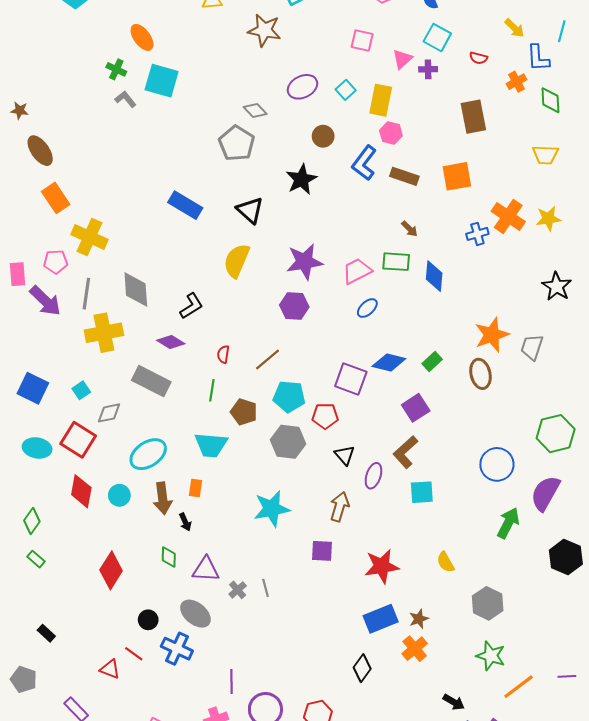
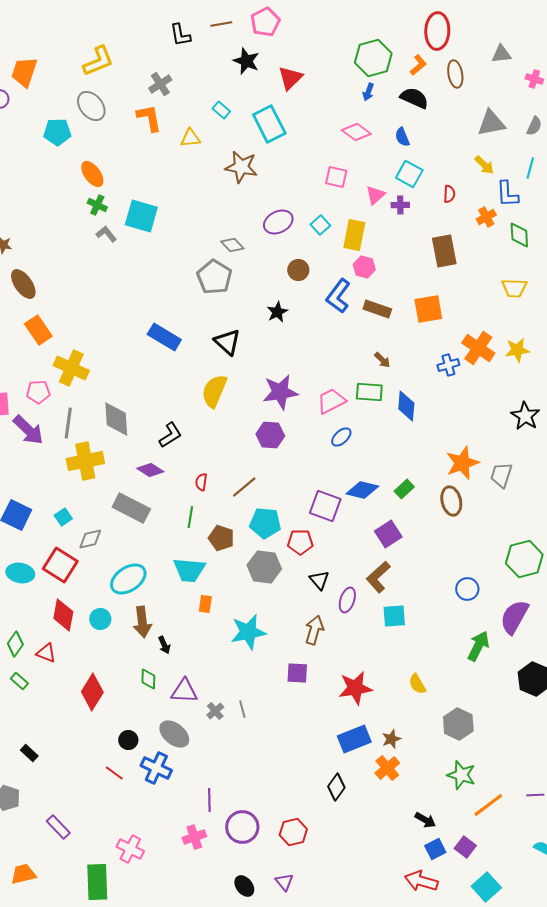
orange ellipse: (142, 37) -> (92, 174), moved
red semicircle: (478, 58) -> (449, 194), turned -102
black star: (301, 179) -> (277, 312), size x0.7
blue circle: (497, 464) -> (467, 589), size x0.7
orange rectangle: (195, 488) -> (205, 604), moved
red triangle: (110, 669) -> (46, 653), moved

